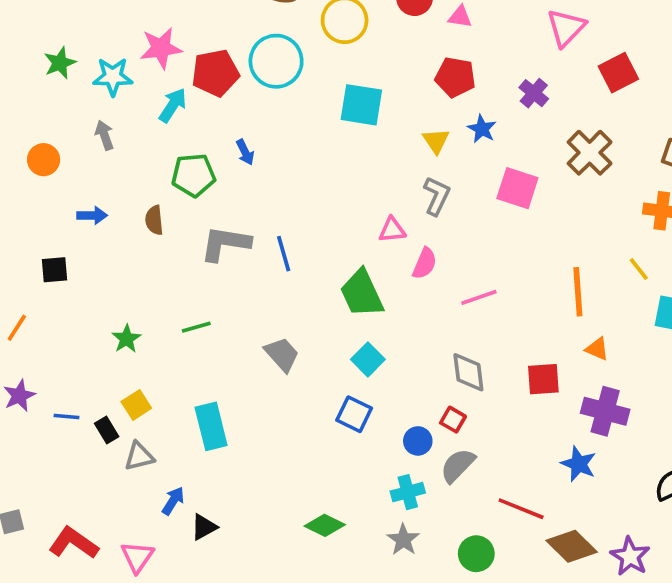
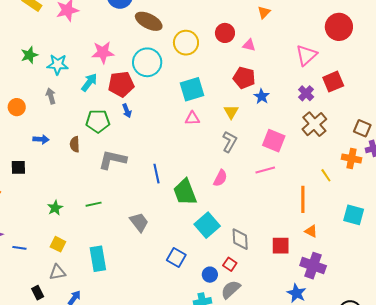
pink star: (161, 48) -> (103, 52), moved
red pentagon: (215, 73) -> (121, 84), moved
purple cross: (534, 93) -> (306, 93), moved
cyan square: (361, 105) -> (192, 89), turned -30
blue star: (482, 129) -> (262, 96), moved
pink triangle: (392, 230) -> (192, 118), moved
blue line: (284, 254) -> (156, 174), moved
yellow line: (639, 269) -> (326, 175), moved
pink line: (479, 297) -> (265, 170), moved
cyan square: (368, 359) -> (207, 225), moved, size x1.4
yellow square: (136, 405) -> (58, 244), turned -35
black rectangle: (107, 430) -> (38, 293), moved

